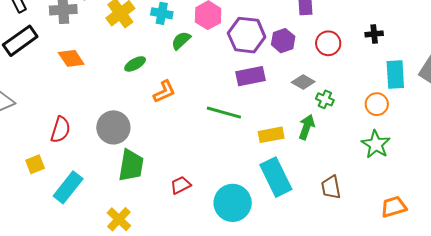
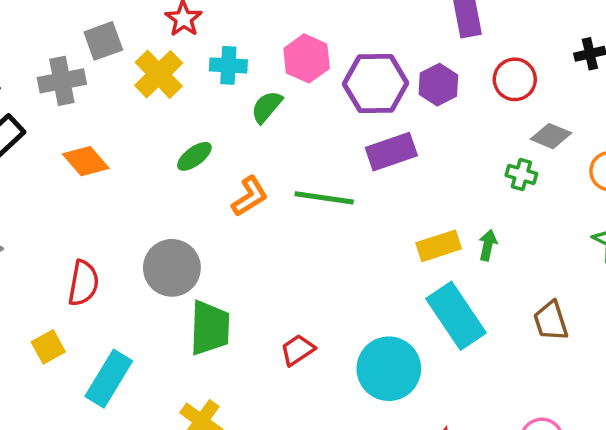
gray diamond: (303, 82) -> (551, 136), moved
green line: (224, 113) -> (324, 198), moved
green arrow: (307, 127) -> (488, 245), moved, size x0.7

